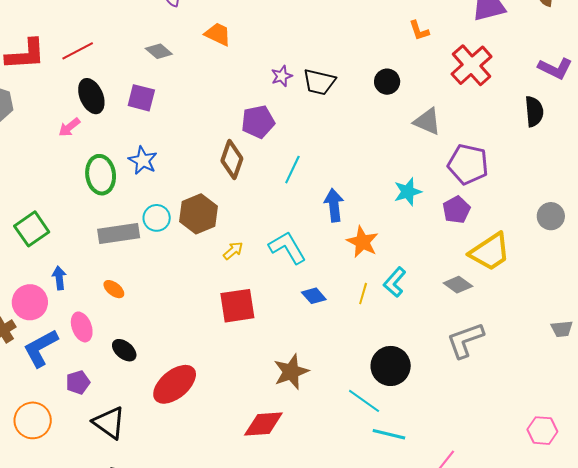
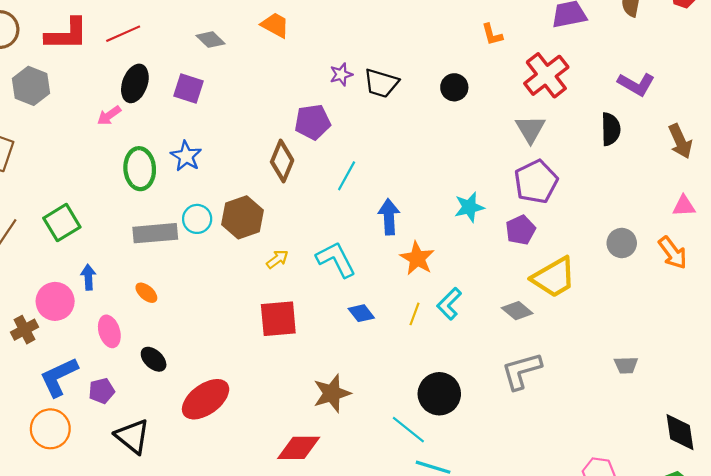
black ellipse: (91, 96) -> (135, 83), turned 40
gray triangle: (427, 121) -> (530, 129), moved, turned 32
purple pentagon: (468, 164) -> (536, 182), turned 30
blue L-shape: (41, 348) -> (59, 377), moved

